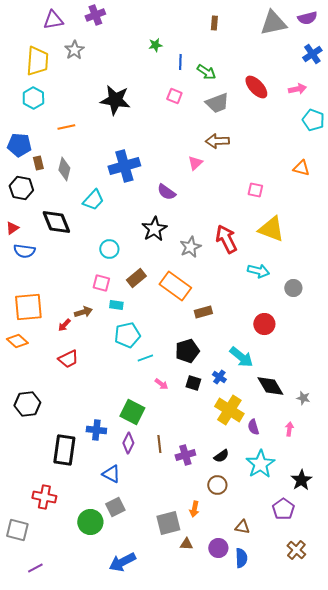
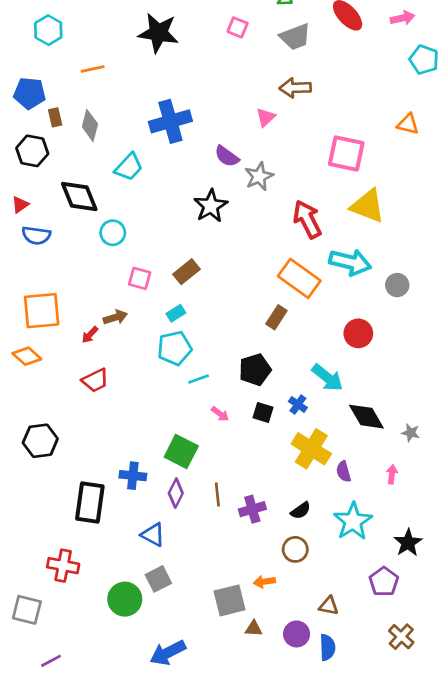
pink square: (255, 190) -> (346, 154), size x1.8
gray star: (190, 247) -> (259, 176), moved
cyan circle: (109, 249) -> (113, 233), moved
cyan arrow: (258, 271) -> (350, 262), size x1.4
orange rectangle: (175, 286) -> (299, 278), moved
cyan rectangle: (116, 305) -> (176, 313), moved, turned -40
brown rectangle: (203, 312) -> (276, 317), turned -42
orange arrow: (194, 509) -> (264, 582), turned 70

